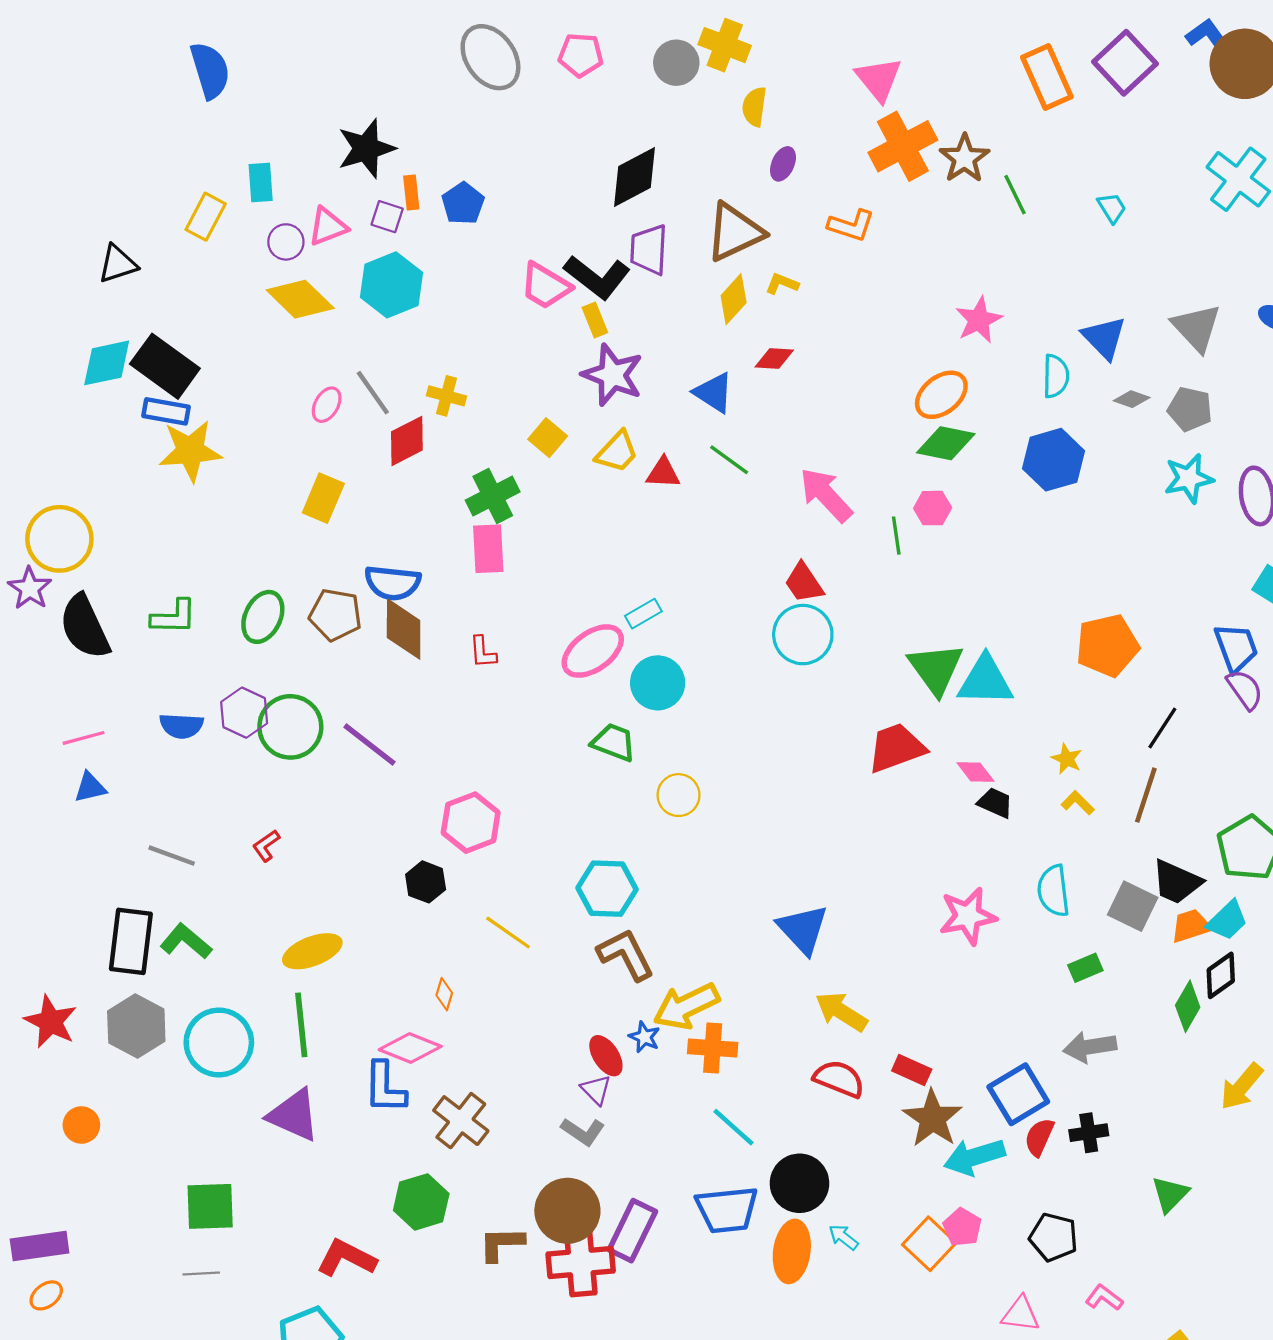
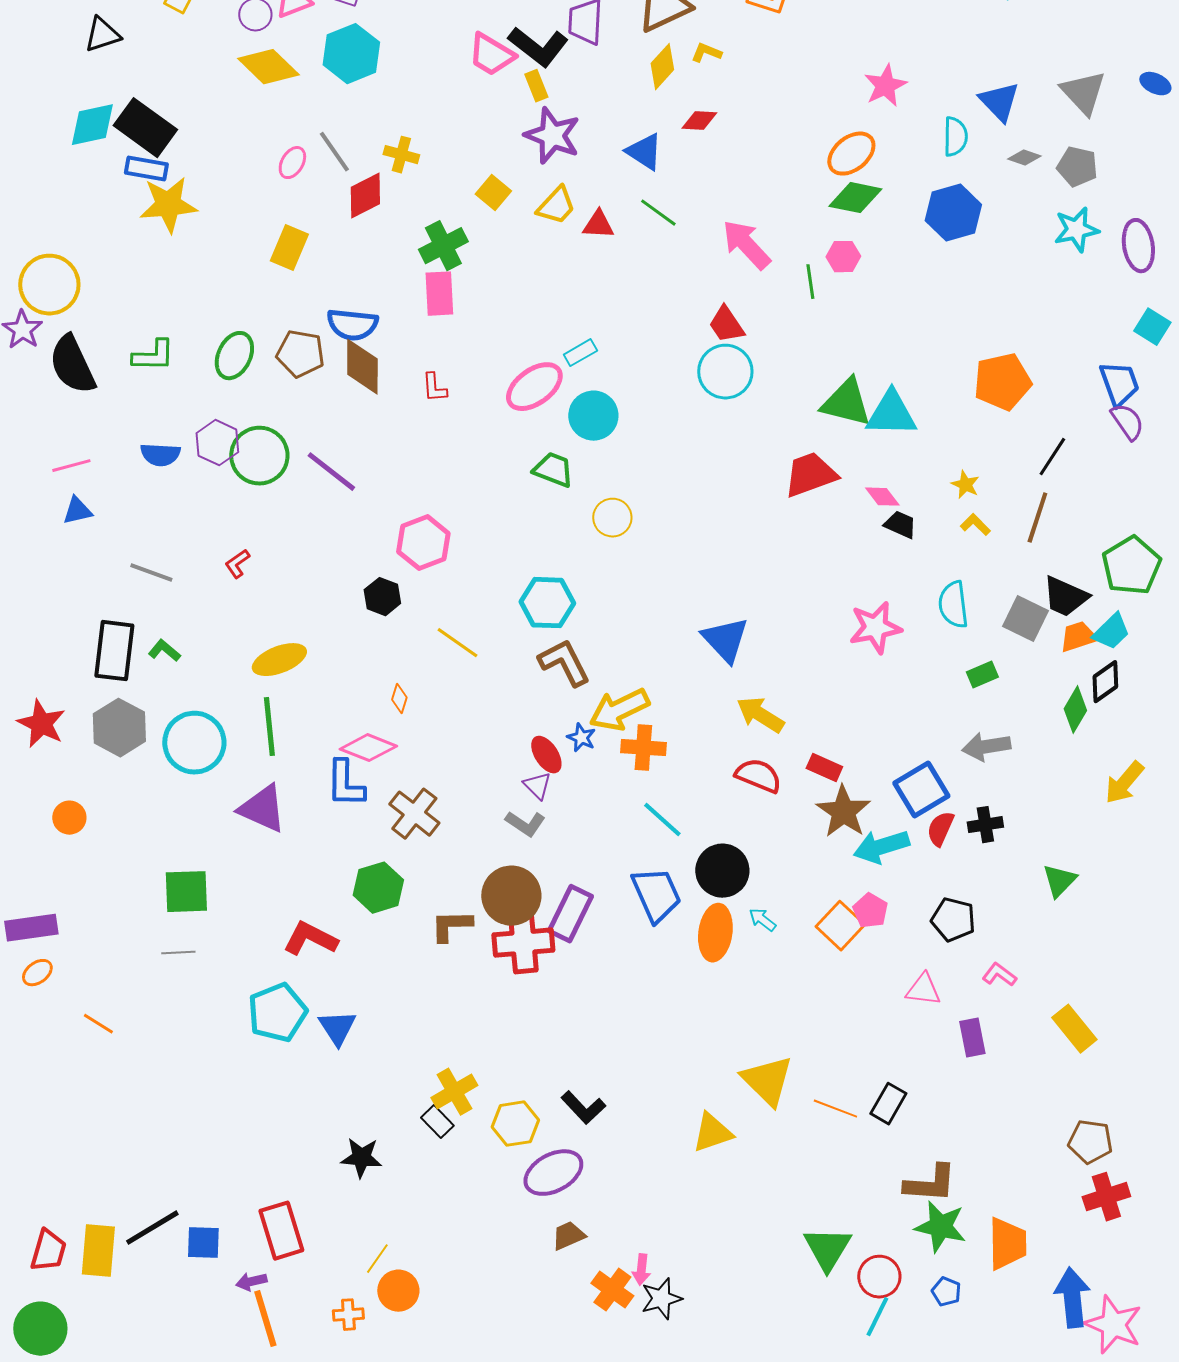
green triangle: (936, 669) -> (846, 403), turned -40
green L-shape: (186, 941) -> (164, 651), size x0.7
blue trapezoid: (727, 1210) -> (656, 895), turned -108

